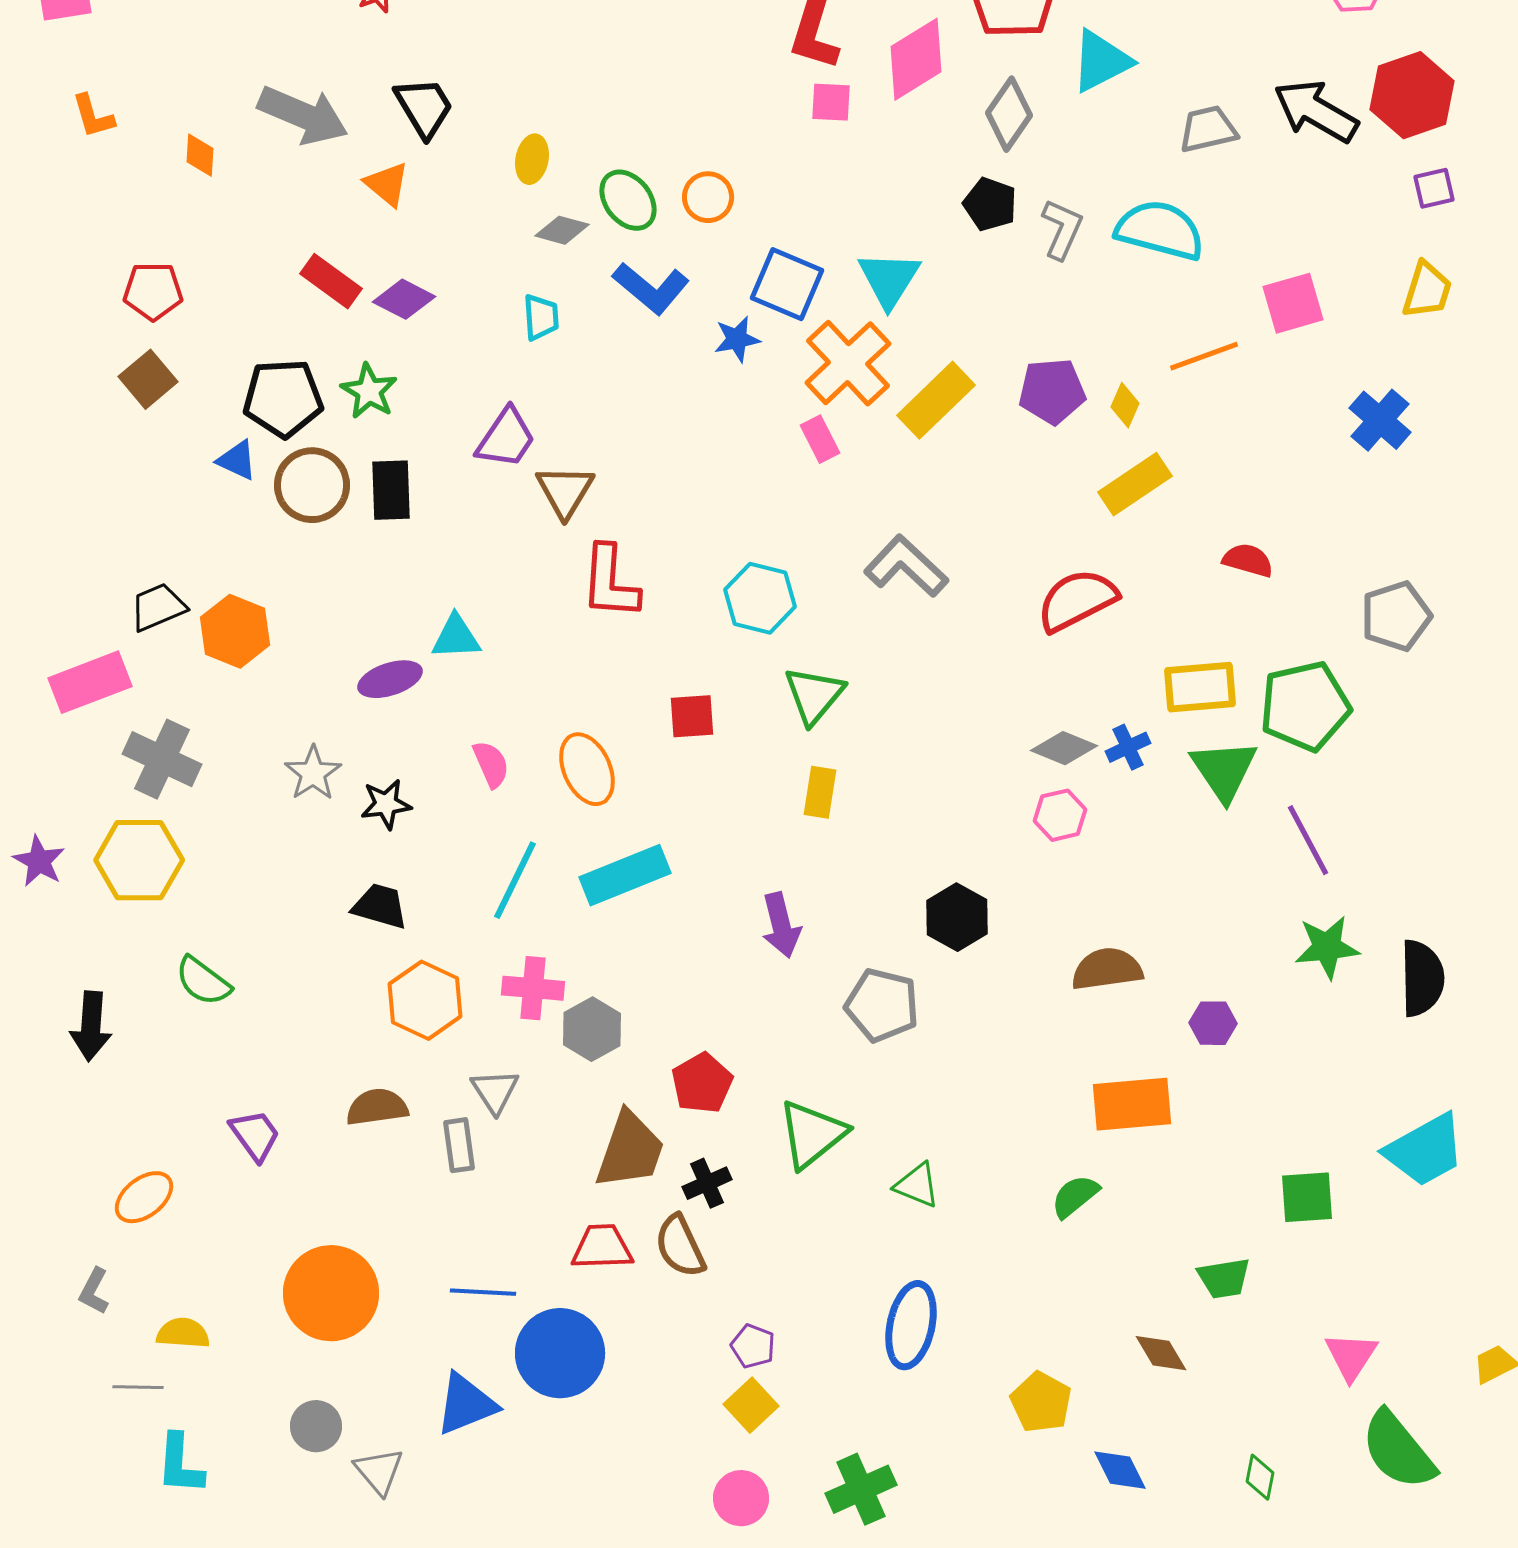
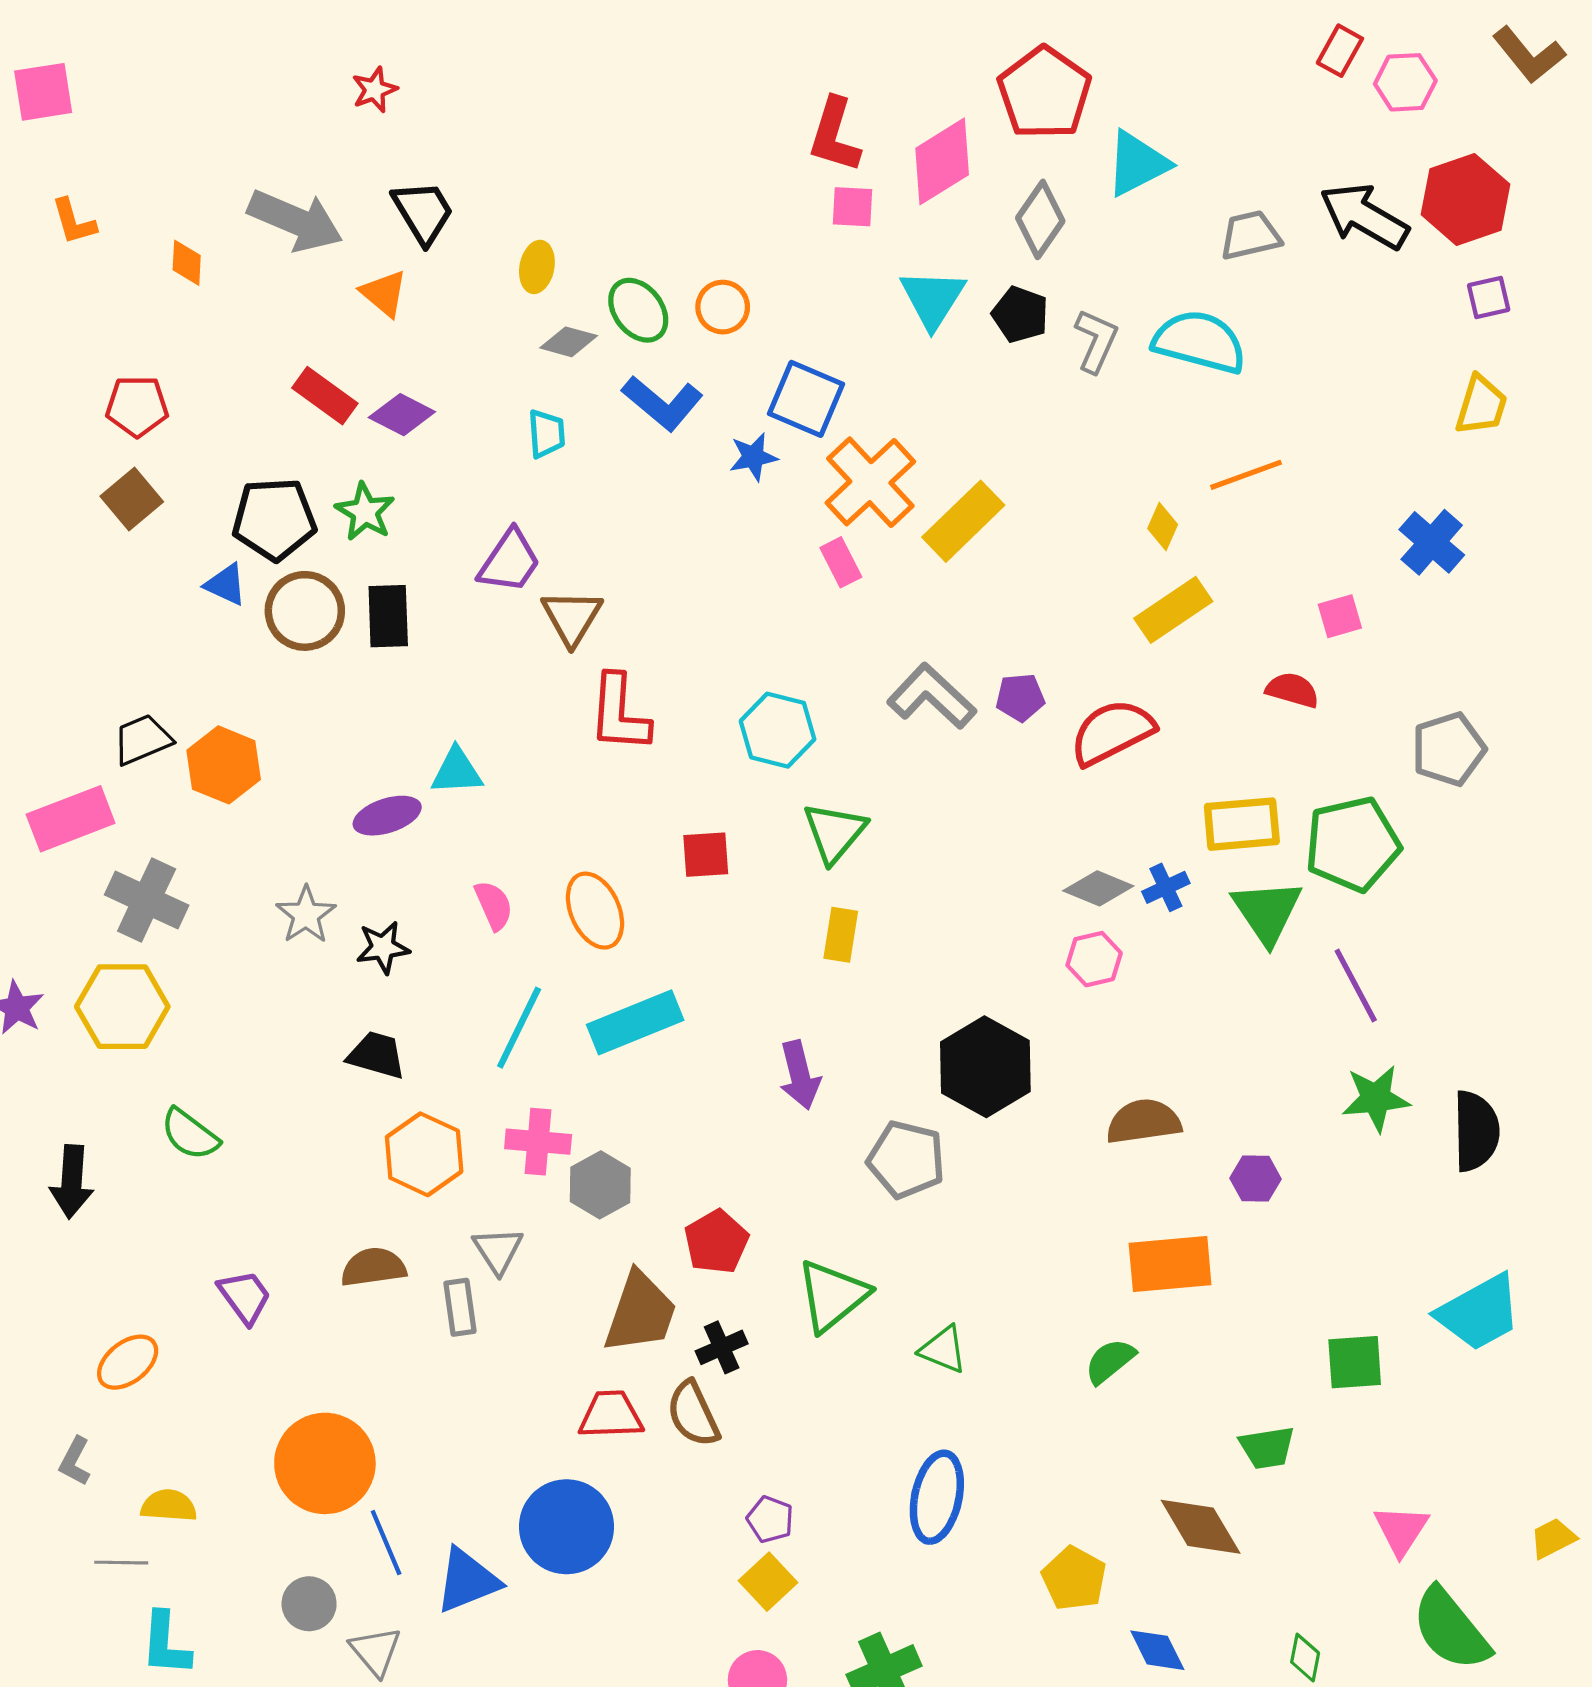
cyan triangle: (889, 279) -> (933, 299), moved
pink square: (1293, 303) -> (1340, 616), moved, size x0.7
purple pentagon: (1052, 391) -> (1020, 697), moved, size x0.7
black hexagon: (957, 917) -> (985, 1067), size x1.4
blue line: (483, 1292) -> (386, 1543), moved, turned 64
brown diamond: (1161, 1353) -> (1201, 1527), size x1.5

